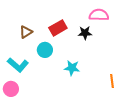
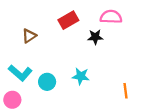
red rectangle: (58, 28) -> (68, 20), moved
cyan circle: (45, 50) -> (47, 82), moved

